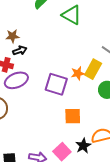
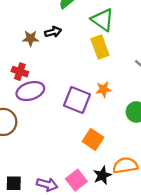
black arrow: (20, 50) -> (53, 32), moved
yellow rectangle: (93, 69) -> (100, 47), moved, turned -54
orange square: (73, 116) -> (93, 139), turned 30

